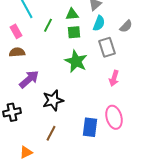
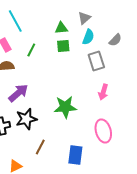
green line: (48, 25) -> (31, 50), moved
green star: (76, 61) -> (65, 107), moved, turned -30
black star: (53, 100) -> (26, 119), moved
blue rectangle: (90, 127) -> (75, 155), moved

